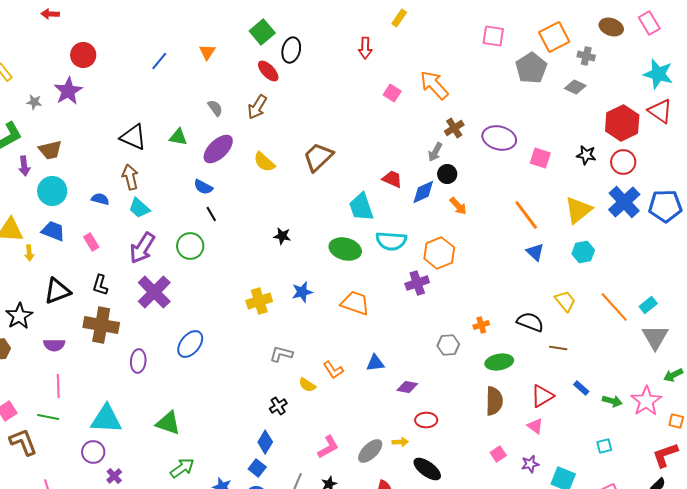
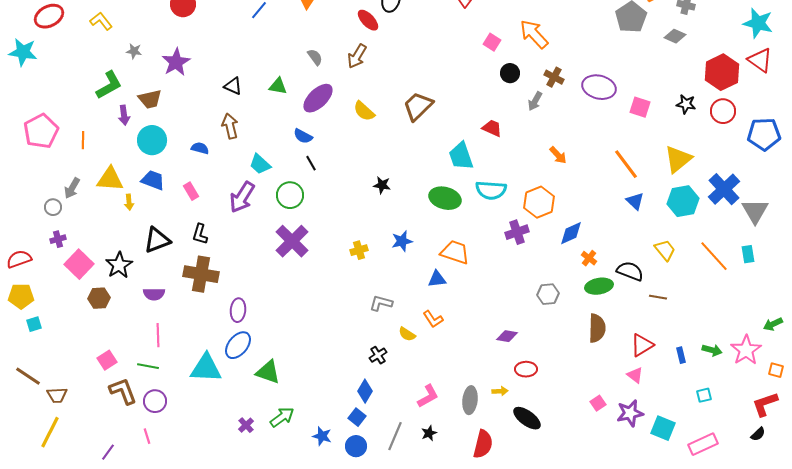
purple star: (68, 91) -> (176, 62), moved
brown cross: (454, 128) -> (554, 77), turned -30
black triangle: (133, 137) -> (233, 86), size x0.7
black circle: (447, 174) -> (510, 73), moved
blue diamond: (423, 192) -> (571, 233), moved
blue cross: (624, 202) -> (724, 189), moved
blue pentagon: (665, 206) -> (764, 134), moved
cyan trapezoid: (139, 208) -> (260, 164), moved
cyan hexagon: (583, 252) -> (683, 201), size x1.4
purple cross: (154, 292) -> (292, 241), moved
yellow cross: (259, 301) -> (359, 250), size x0.7
cyan rectangle: (648, 305) -> (748, 254), turned -60
orange cross: (481, 325) -> (589, 258), moved, turned -35
gray triangle: (655, 337) -> (755, 211), moved
blue ellipse: (190, 344) -> (238, 345), moved
green ellipse: (499, 362) -> (599, 286), moved
blue triangle: (375, 363) -> (437, 279), moved
blue rectangle: (581, 388) -> (681, 355), moved, turned 35
brown semicircle: (494, 401) -> (597, 328), moved
gray ellipse: (370, 451) -> (470, 400), turned -40
purple circle: (93, 452) -> (155, 401), moved
purple star: (530, 464) -> (630, 413), size x1.5
purple cross: (114, 476) -> (246, 425), moved

